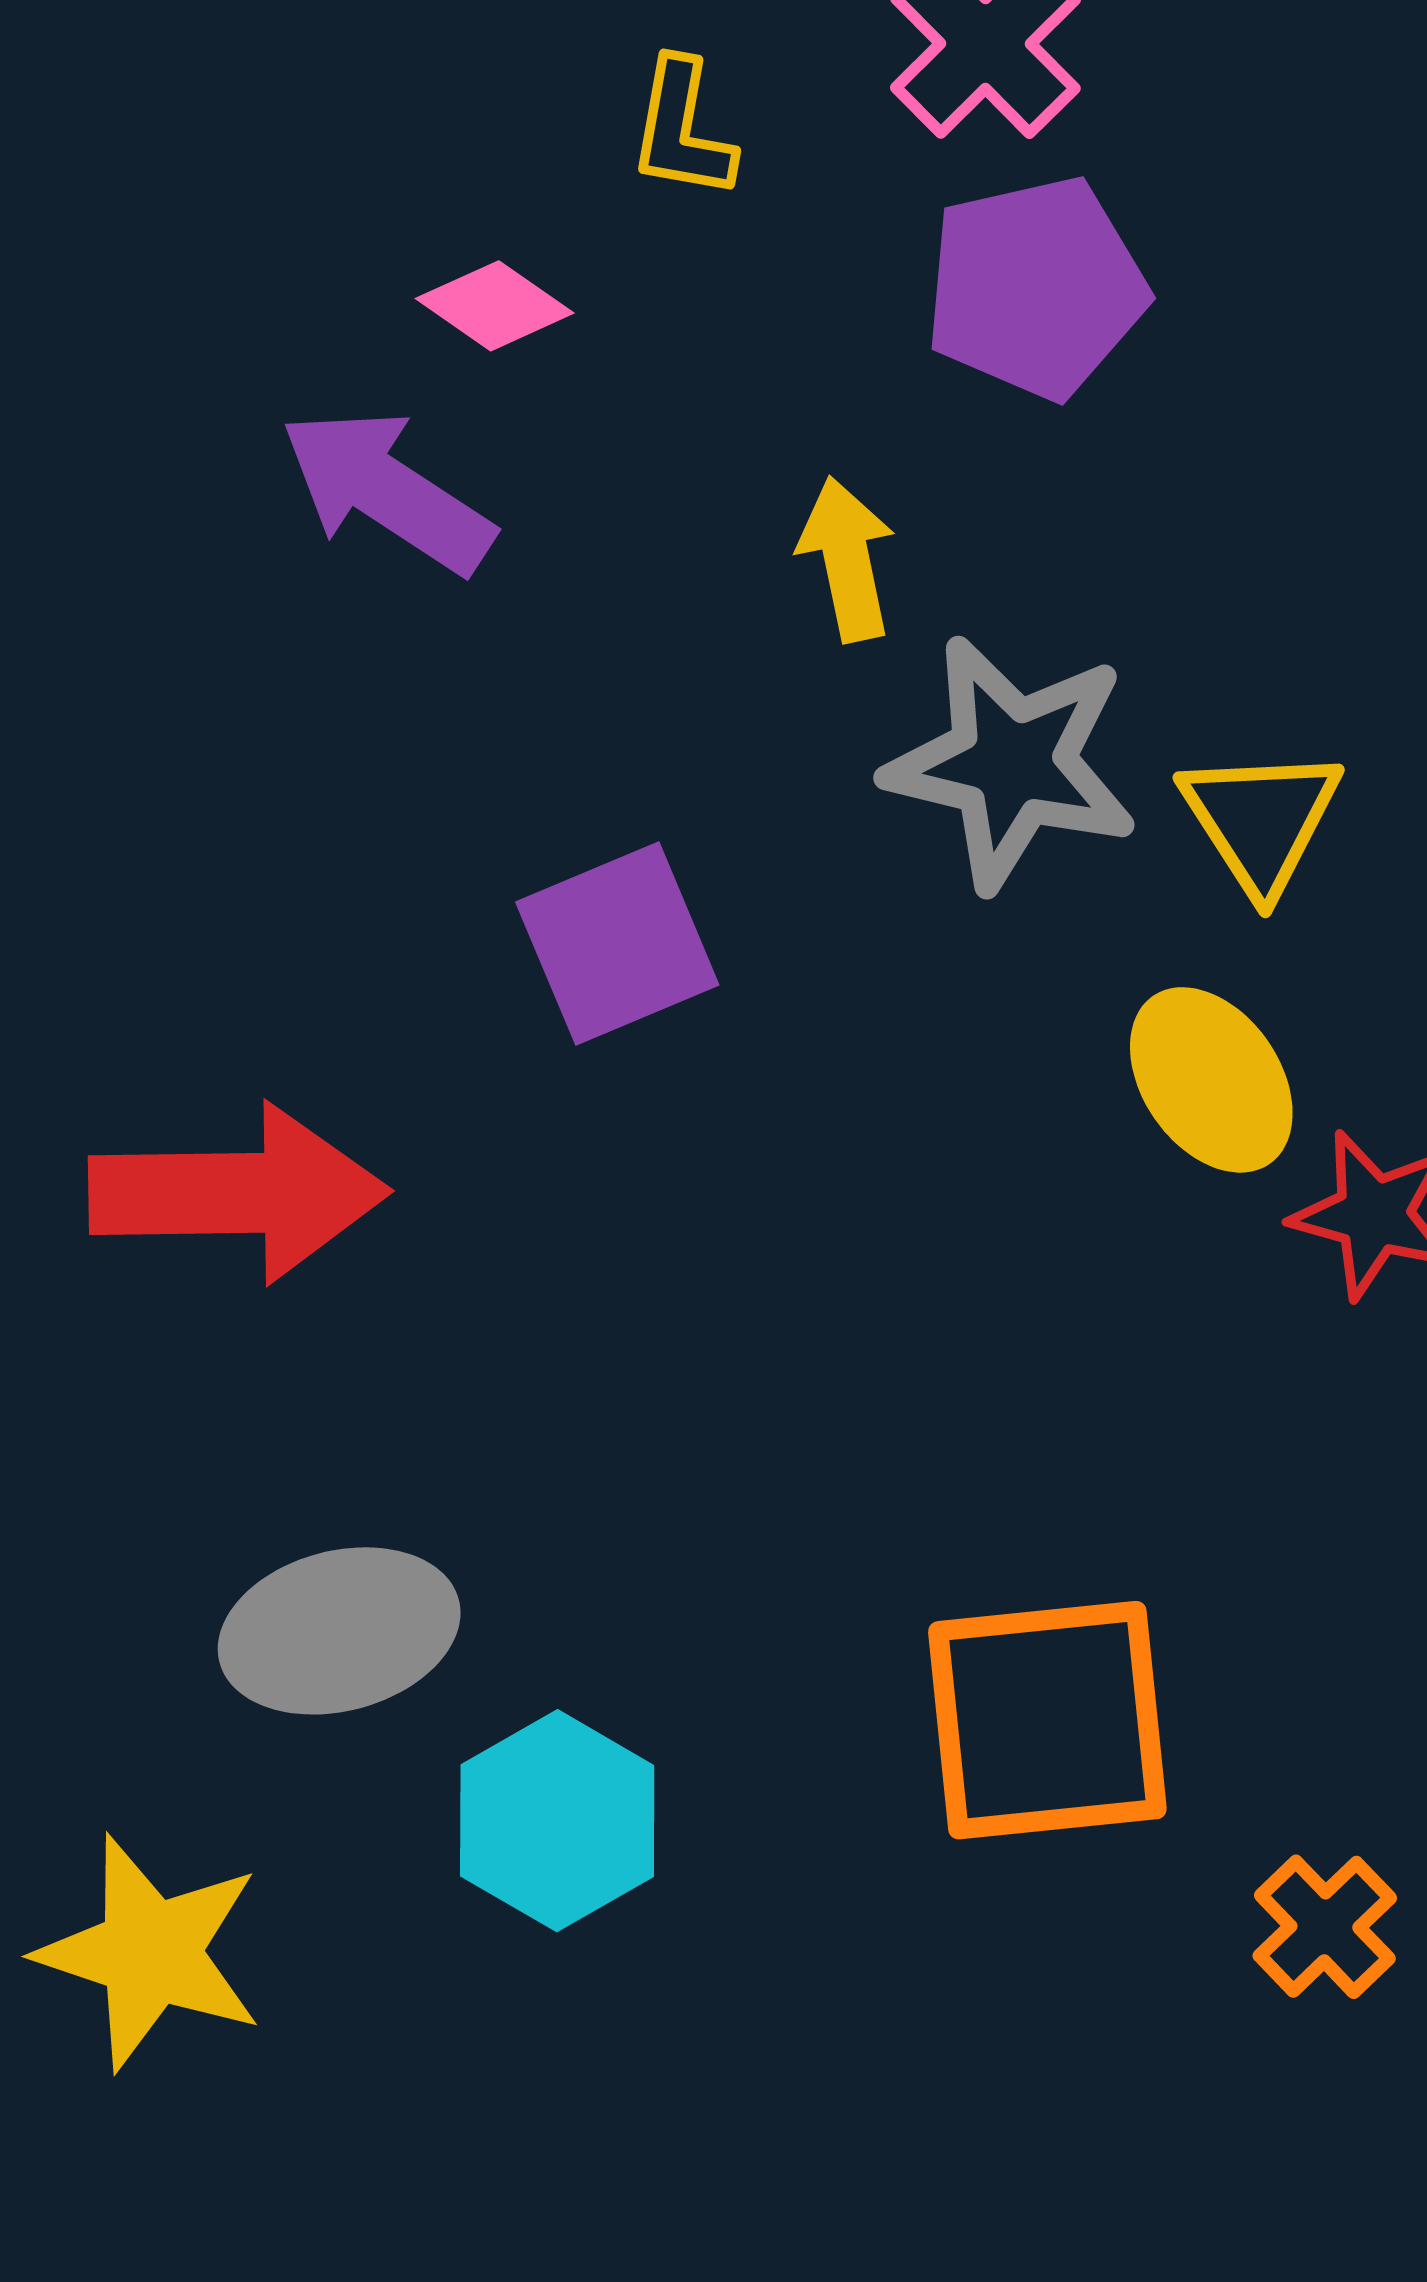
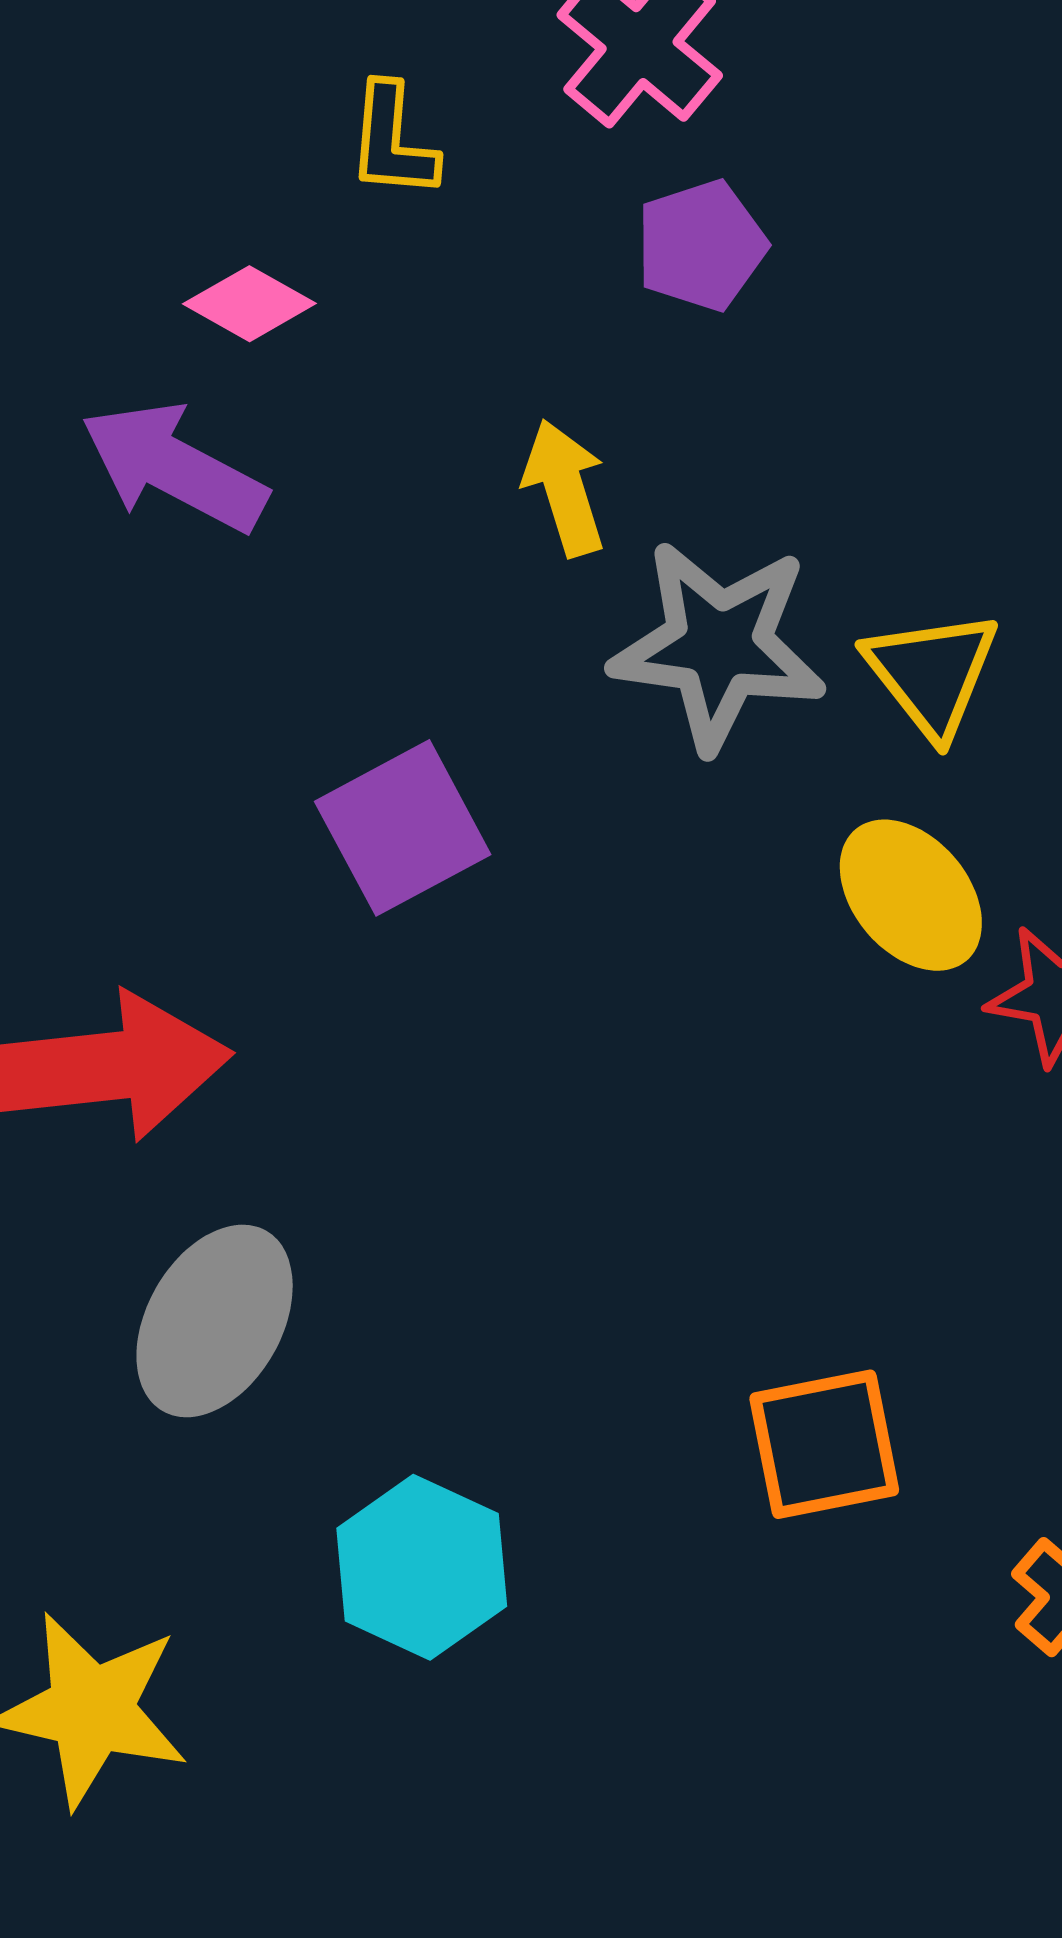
purple pentagon: (1036, 288) -> (701, 245), size x0.7
gray ellipse: (339, 1631) -> (215, 1321), moved, turned -40
orange square: (1047, 1720) -> (824, 1444), size x0.7

